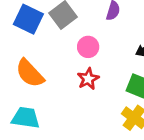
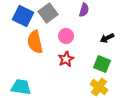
orange semicircle: (30, 73) -> (35, 42), moved, turned 30

